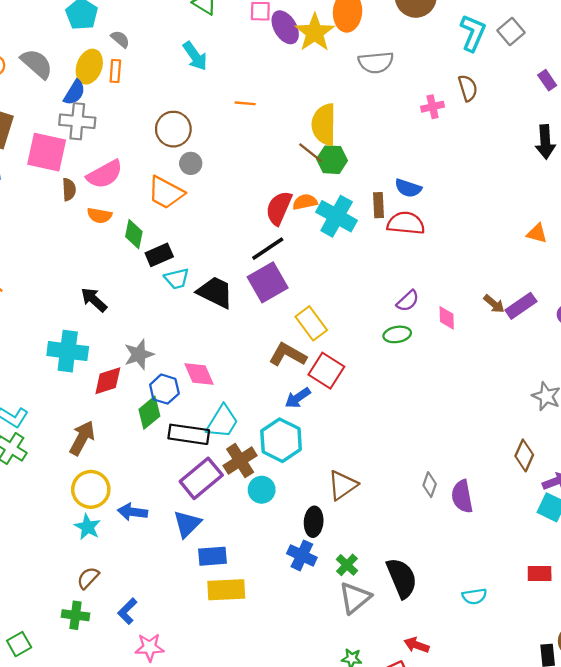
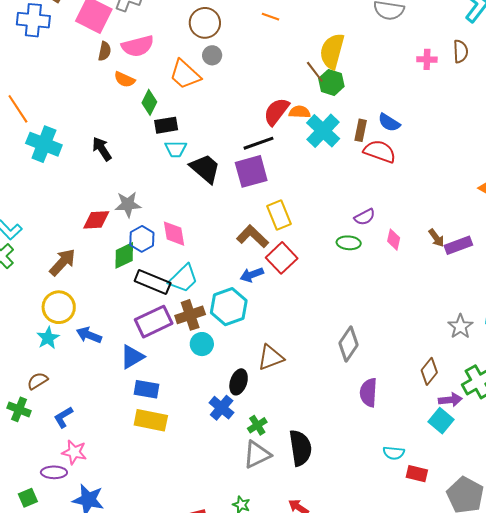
cyan cross: (68, 351) -> (44, 144), moved
gray diamond: (430, 485) -> (348, 344), moved, size x1.6
cyan semicircle: (474, 596) -> (394, 453), moved

